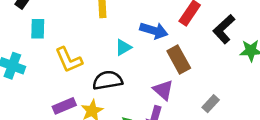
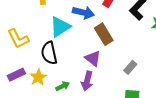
cyan triangle: (123, 47) -> (60, 27), size x1.6
black semicircle: (108, 80) -> (49, 53), turned -90

